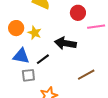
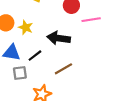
brown line: (86, 75) -> (63, 69), moved

